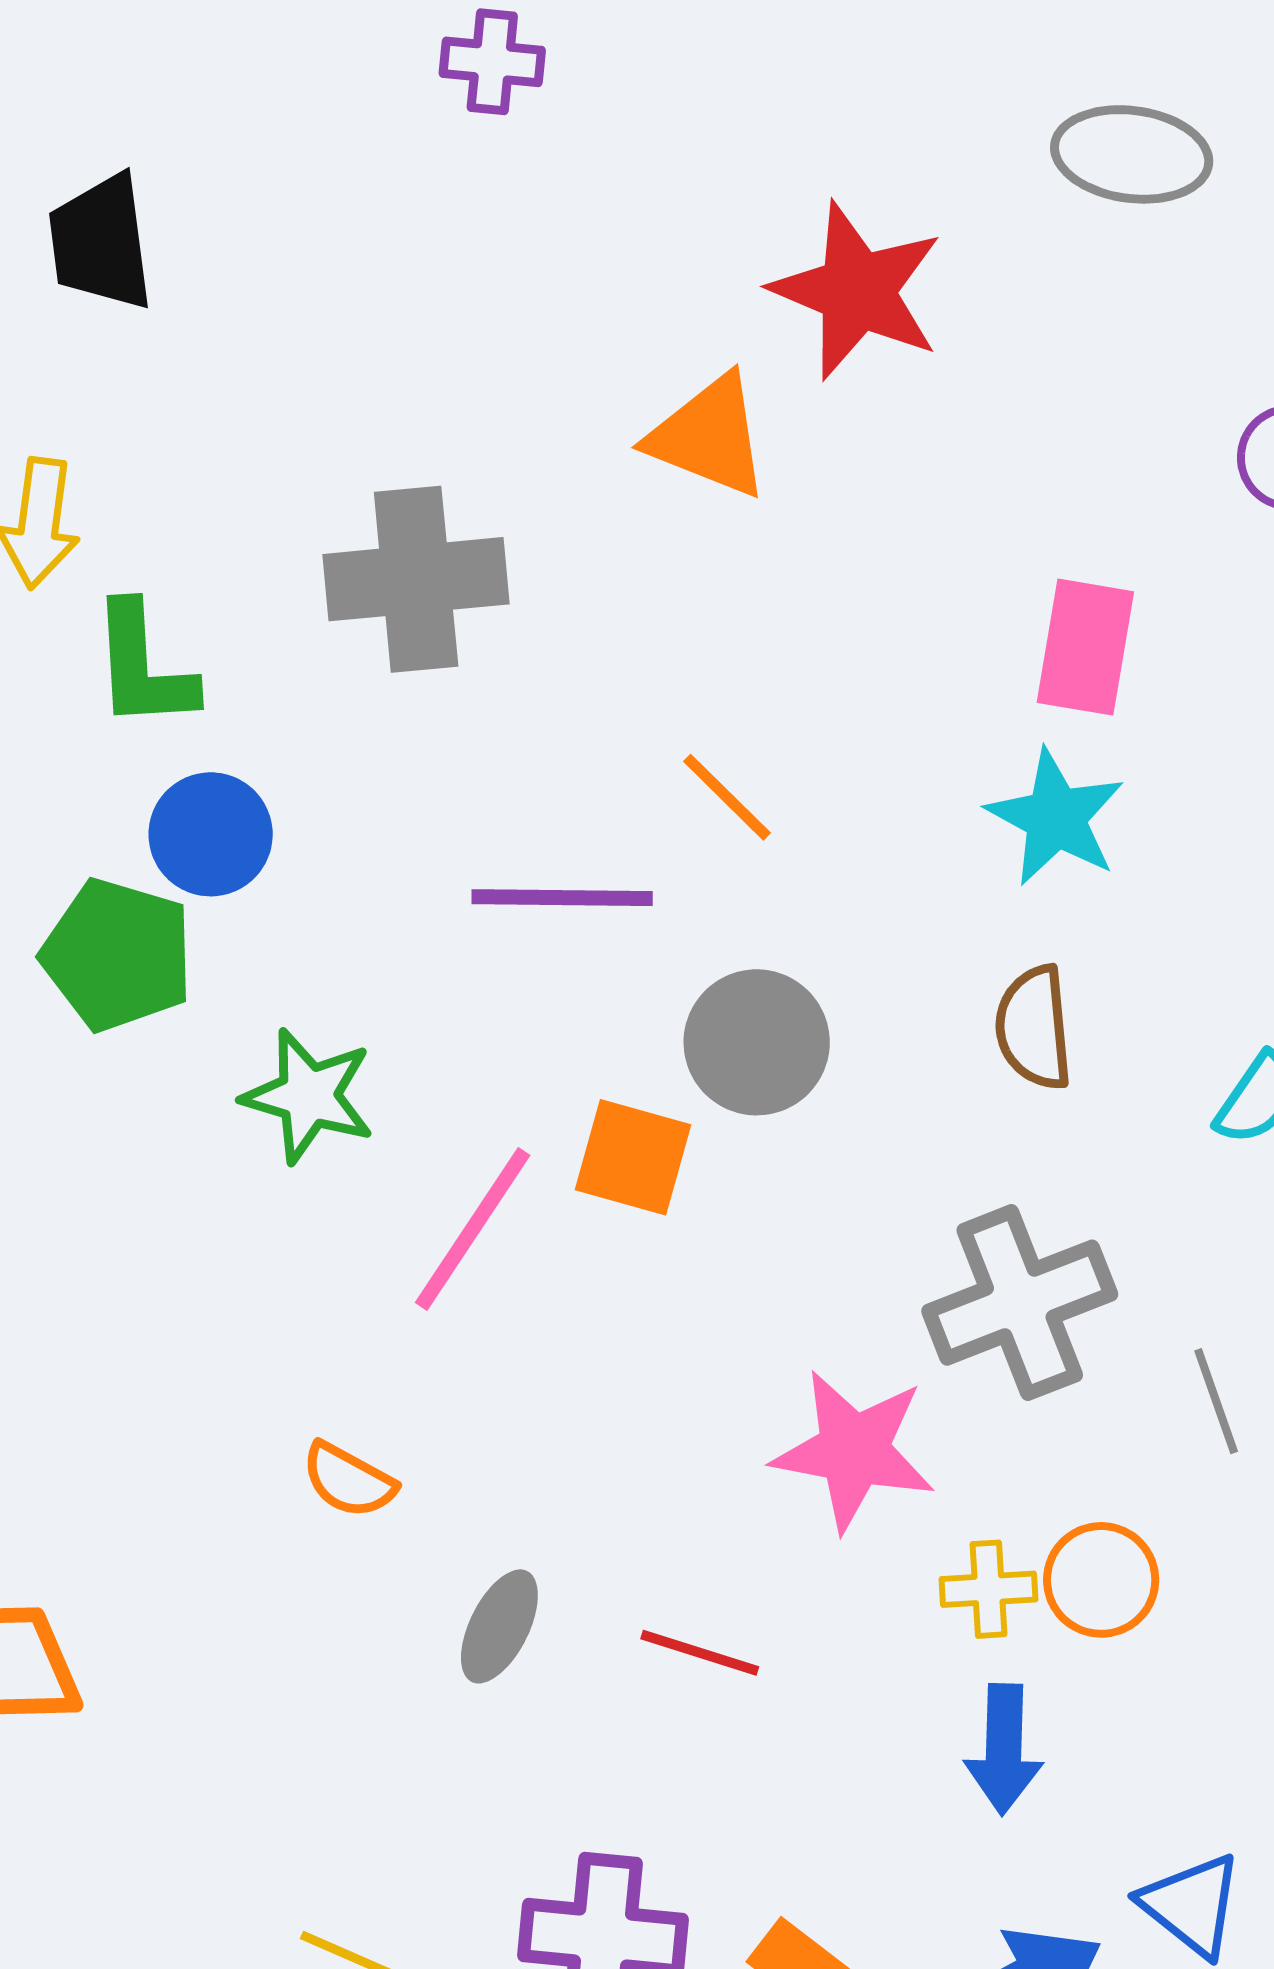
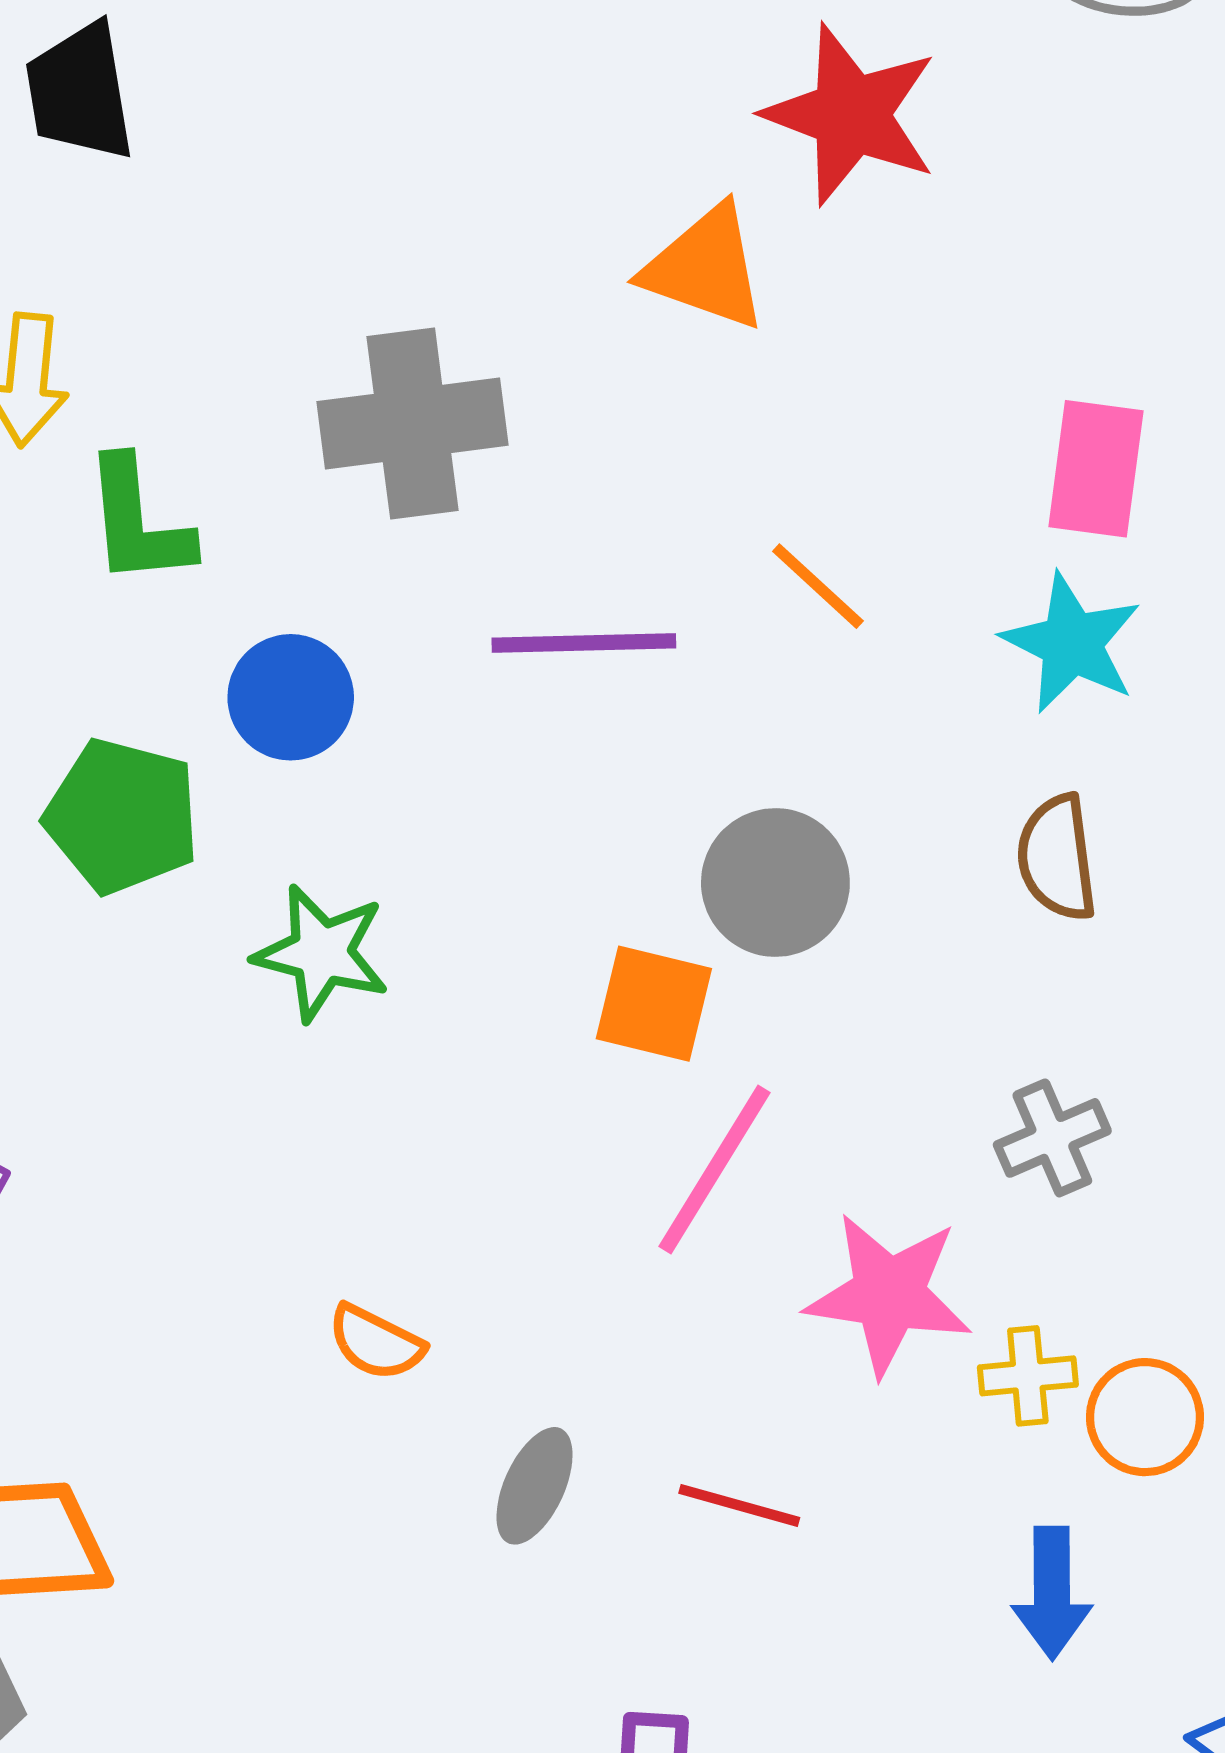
orange line: (727, 797) -> (818, 586), moved
blue circle: (211, 834) -> (291, 697), moved
purple line: (562, 898) -> (584, 643), moved
pink line: (473, 1229) -> (715, 1170), moved
gray cross: (1020, 1303) -> (1052, 1138), size x0.6
yellow cross: (988, 1589) -> (1028, 1376), moved

